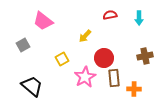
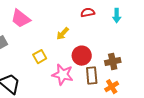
brown cross: (145, 56) -> (113, 62), moved
pink star: (85, 77) -> (63, 75), turned -30
orange cross: (134, 89) -> (112, 87), turned -32

